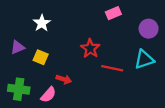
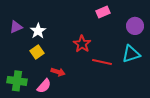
white star: (42, 23) -> (38, 31), moved
purple triangle: (18, 47) -> (16, 27), moved
yellow square: (41, 57) -> (37, 52), turned 32

